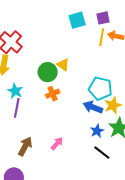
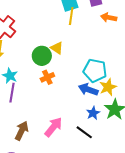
yellow line: (102, 37) -> (71, 16), moved
pink arrow: (57, 144) -> (53, 127), size x1.5
black line: (102, 153) -> (84, 132), moved

